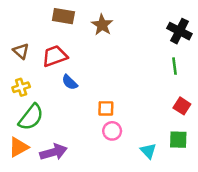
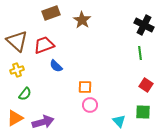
brown rectangle: (63, 16) -> (51, 13), turned -30
brown triangle: (21, 51) -> (17, 41), size x1.6
green semicircle: (31, 117) -> (25, 94), size x0.6

